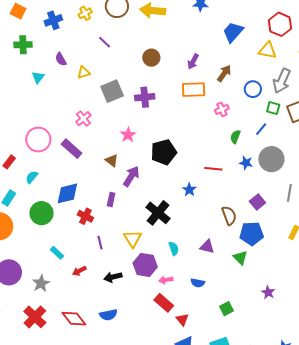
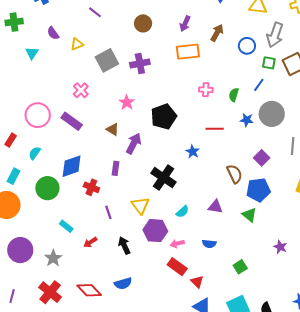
pink cross: (222, 109) -> (206, 90), moved, turned 32
cyan semicircle: (174, 248) -> (182, 212), turned 72
black arrow: (113, 277) -> (124, 245), turned 84

